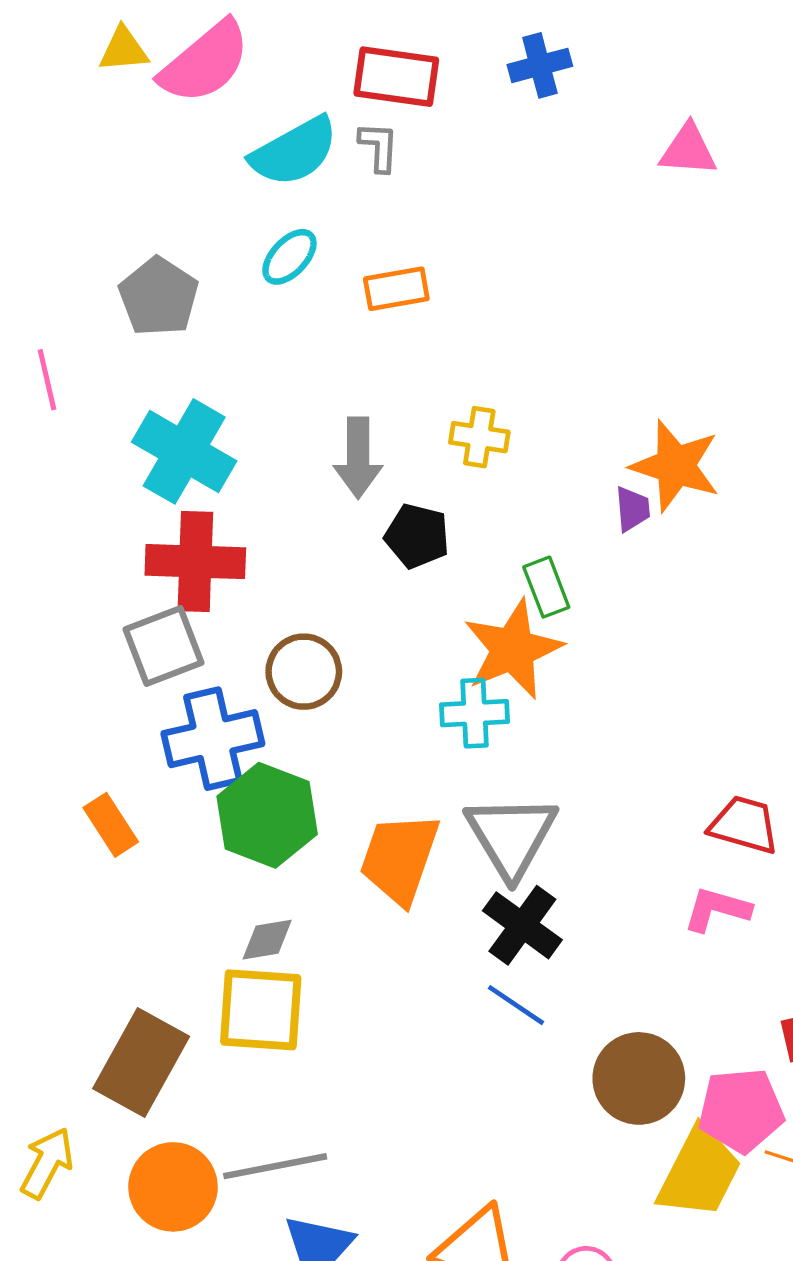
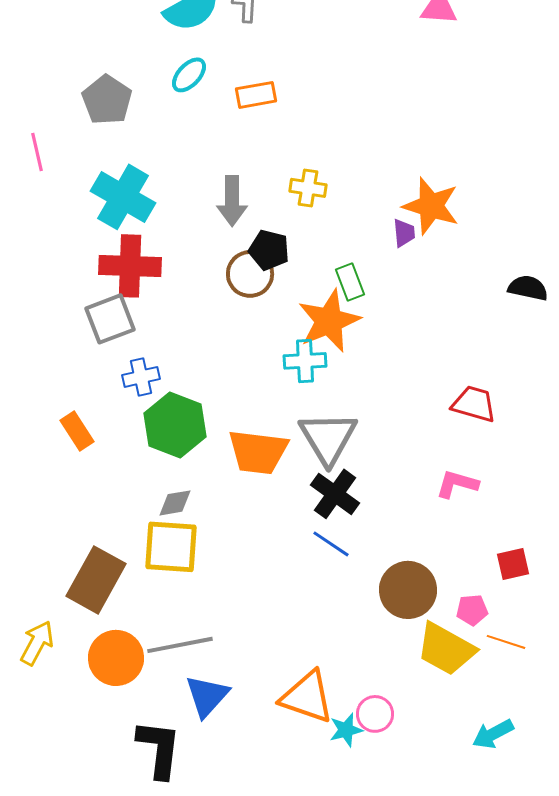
brown circle: (304, 672) -> (250, 274), moved
blue cross: (213, 739) -> (141, 377), size x0.6
red trapezoid: (744, 825) -> (474, 404), moved
orange trapezoid: (400, 858) -> (258, 452), turned -102
pink pentagon: (741, 1110) -> (472, 610), size x0.6
yellow trapezoid: (699, 1173) -> (446, 649), turned 92

